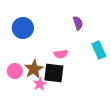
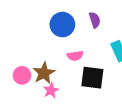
blue circle: (23, 28) -> (62, 25), moved
black square: (54, 73) -> (92, 78), moved

